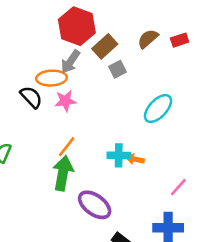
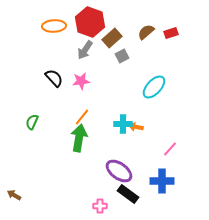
orange ellipse: (51, 78) -> (54, 26), moved
purple ellipse: (95, 205) -> (119, 171), moved

